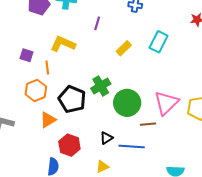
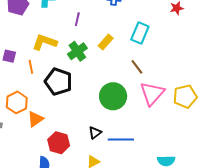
green cross: (101, 86) -> (77, 51), moved
orange hexagon: (36, 90) -> (17, 102), moved
black pentagon: (72, 99) -> (58, 82), moved
brown line: (148, 124) -> (137, 67), moved, turned 63

